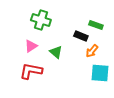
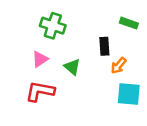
green rectangle: (96, 25) -> (129, 23), moved
black rectangle: (81, 36) -> (104, 46), turned 64

